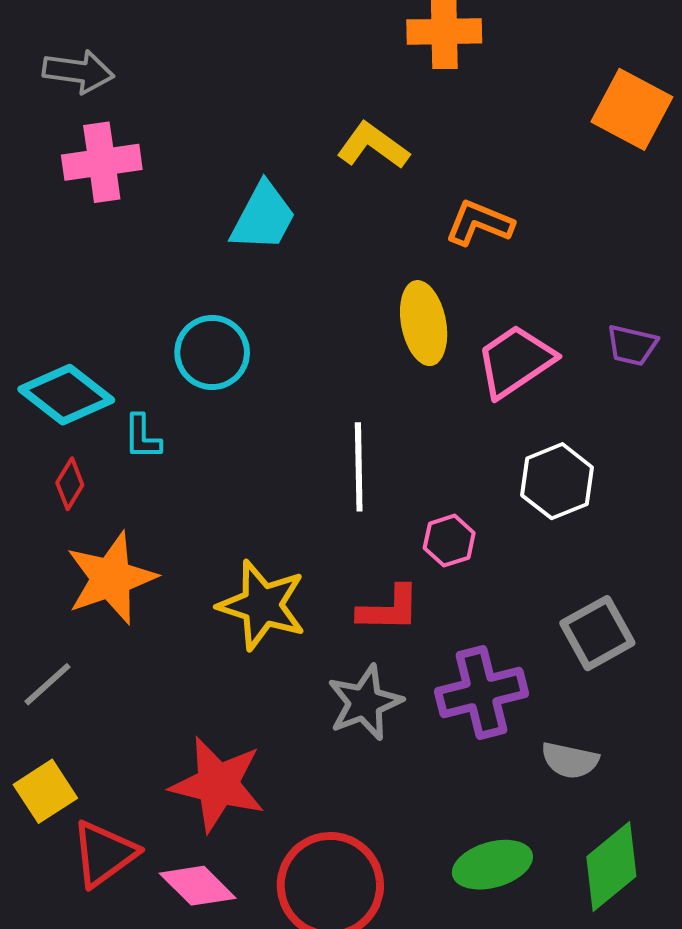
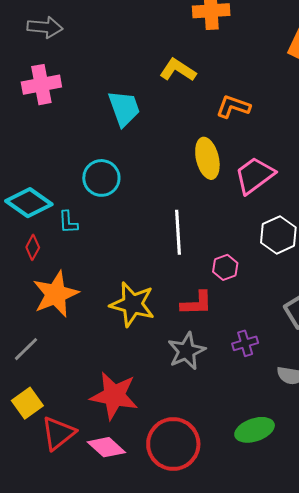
gray arrow: (78, 72) -> (45, 27), moved
cyan trapezoid: (263, 217) -> (124, 108), turned -45
purple cross: (482, 693) -> (245, 343), size x0.6

